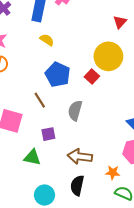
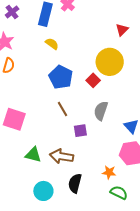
brown line: (40, 100) -> (63, 109), moved
gray semicircle: (75, 110) -> (101, 111), moved
purple square: (48, 134) -> (80, 131), moved
brown arrow: (80, 157) -> (62, 156), moved

